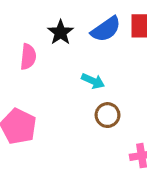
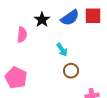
cyan arrow: (93, 81) -> (62, 50), turned 32

